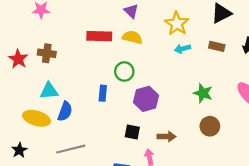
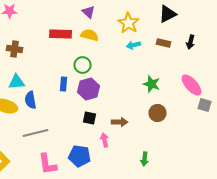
purple hexagon: (146, 99) -> (88, 89), moved
blue semicircle: (65, 111) -> (30, 100), turned 150

